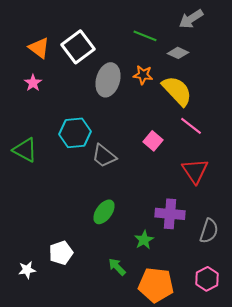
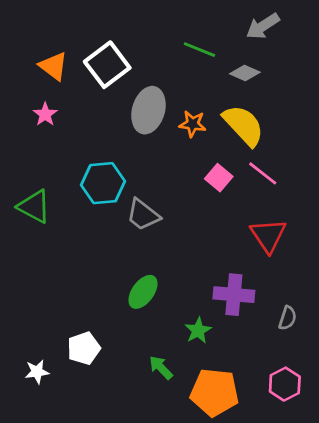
orange star: (143, 75) -> (193, 124), moved
pink square: (153, 141) -> (219, 178), moved
gray semicircle: (209, 231) -> (288, 318), size x0.7

